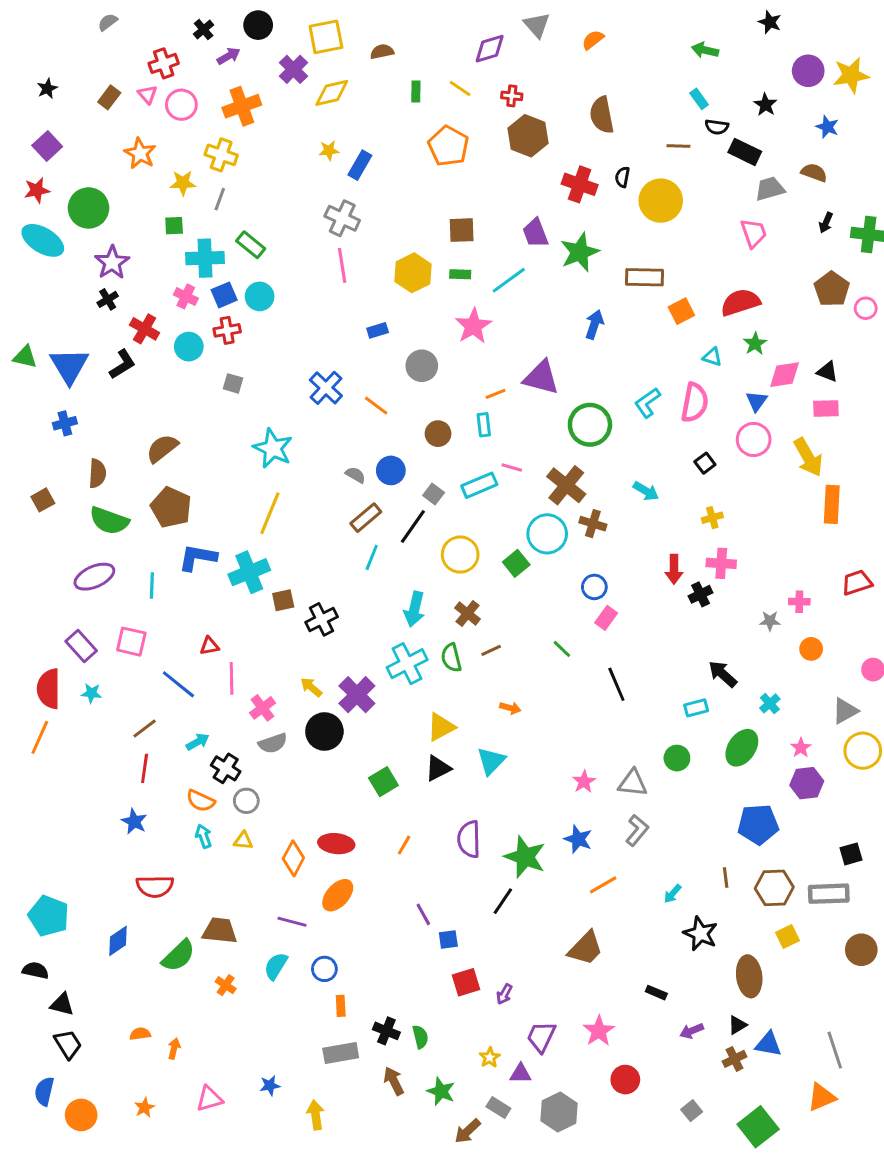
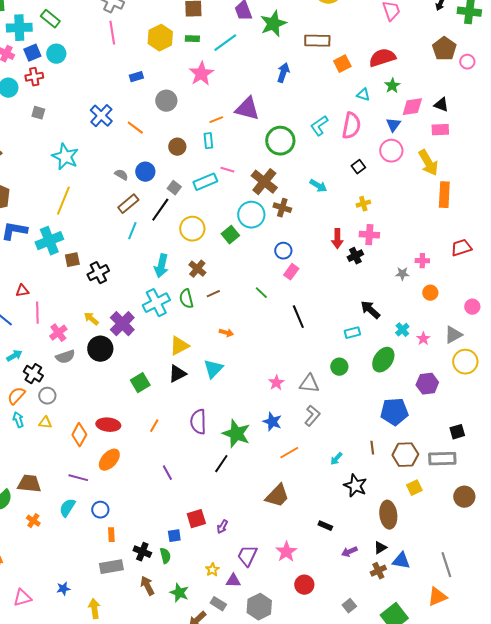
pink star: (801, 748) -> (423, 339), moved
orange semicircle: (201, 801) -> (16, 396), turned 108
blue square: (448, 939) -> (174, 536), moved

